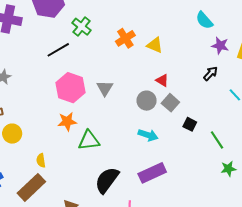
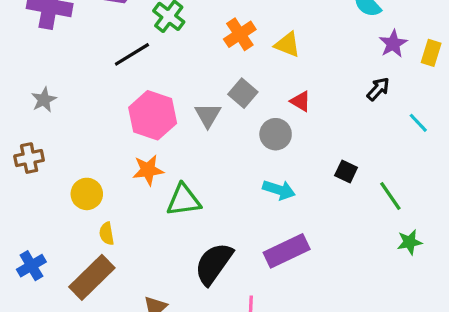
purple star: (220, 46) -> (393, 44), turned 30
gray square: (170, 103) -> (243, 93), moved
yellow circle: (12, 134) -> (87, 194), moved

